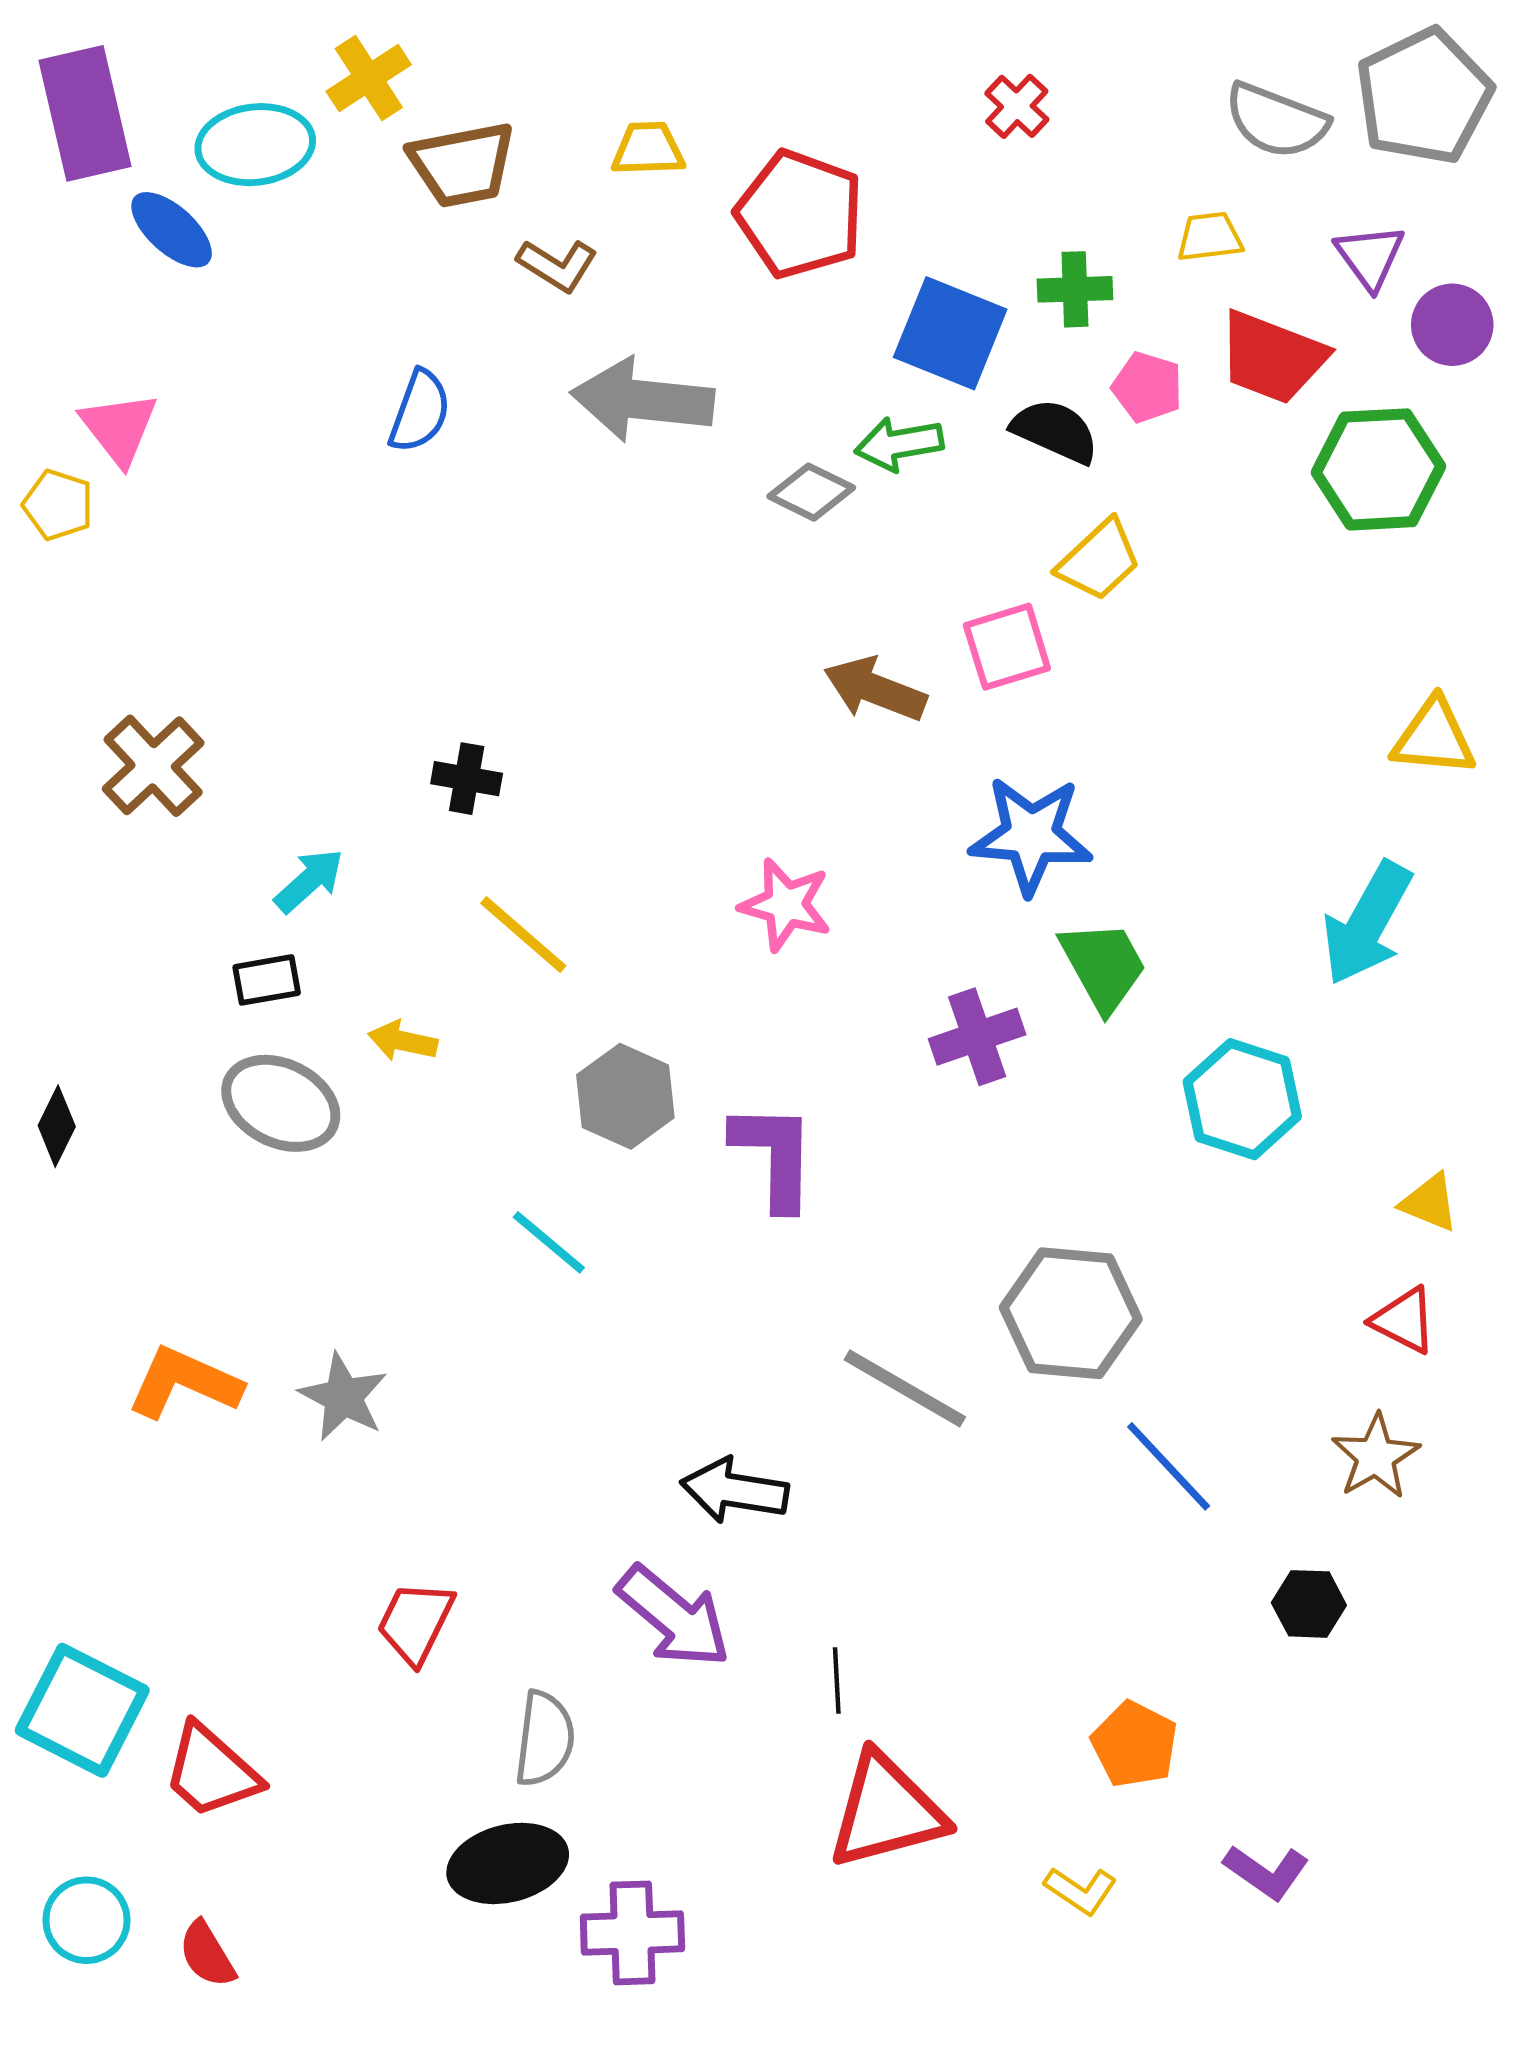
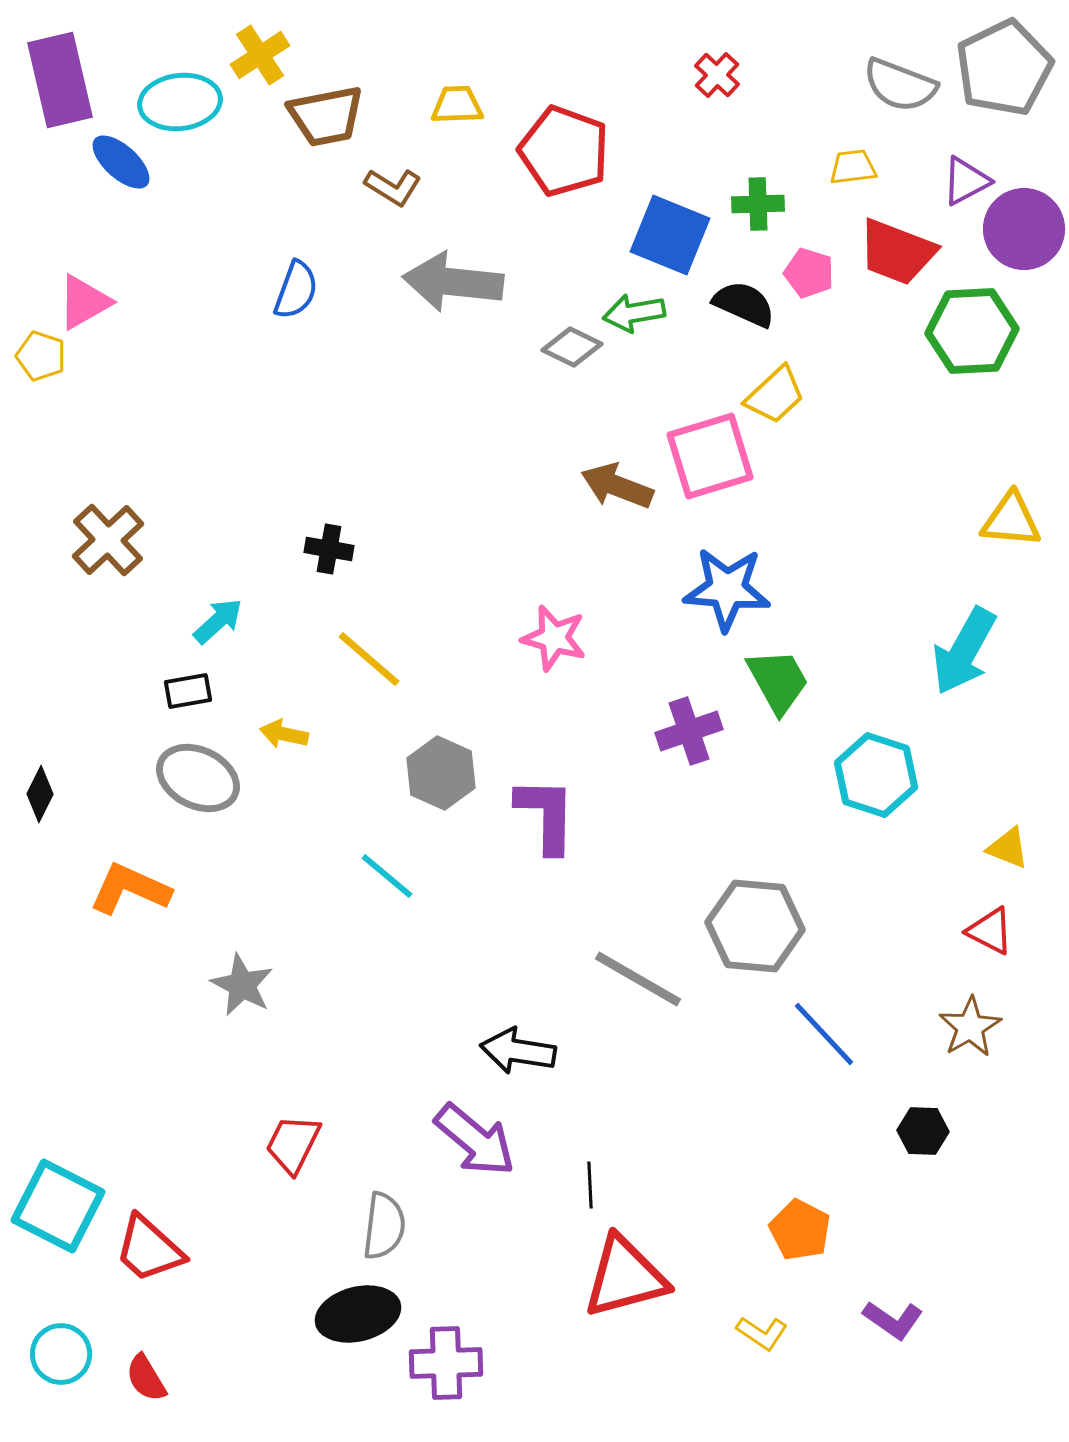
purple triangle: (1370, 257) -> (966, 181), turned 38
purple circle: (1452, 325) -> (1024, 229), size x1.4
pink triangle: (119, 428) -> (84, 302), turned 38
pink square: (1007, 647) -> (710, 456), size x1.4
orange L-shape: (184, 1383) -> (130, 889), moved

